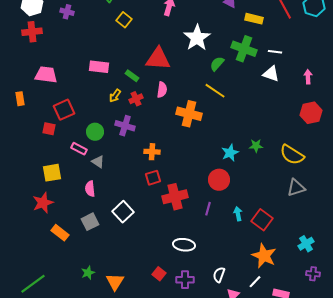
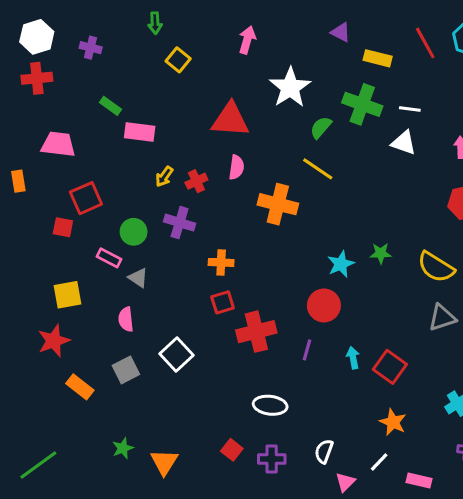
green rectangle: (132, 76) -> (111, 106), moved
orange star: (264, 256) -> (393, 422), size x0.7

